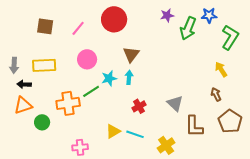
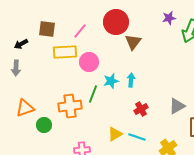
brown triangle: (131, 54) -> (133, 42), moved
yellow rectangle: (44, 65) -> (65, 52), moved
black arrow: (24, 84) -> (21, 44), moved, turned -32
green line: (91, 91) -> (93, 94), turned -36
gray triangle: (175, 103) -> (177, 106), turned 48

